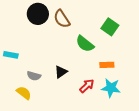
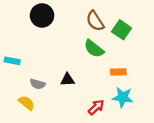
brown semicircle: (62, 19) -> (95, 21), moved
black triangle: (61, 72) -> (67, 80), turned 32
red arrow: (87, 86) -> (96, 107), moved

